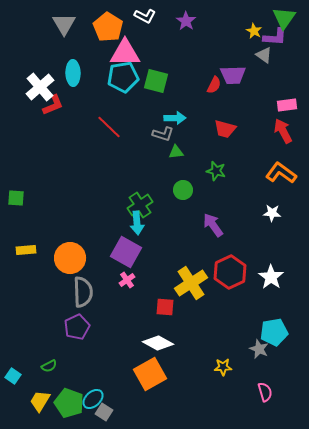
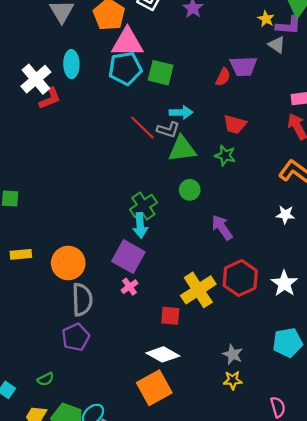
red line: (109, 127) -> (142, 128), moved
green triangle: (176, 152) -> (182, 149), size x1.8
green star: (216, 171) -> (225, 155), moved
gray star: (259, 349) -> (233, 354), moved

